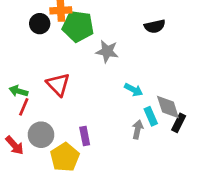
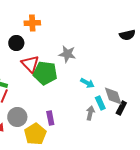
black circle: (40, 24) -> (16, 43), moved
green pentagon: (78, 26) -> (45, 73), moved
black semicircle: (155, 26) -> (127, 35), moved
red triangle: (58, 84) -> (30, 64), moved

